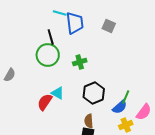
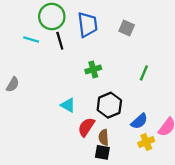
cyan line: (60, 13) -> (31, 40), moved
green circle: (48, 55) -> (52, 17), moved
green line: (126, 97) -> (144, 73), moved
red semicircle: (45, 102) -> (86, 127), moved

